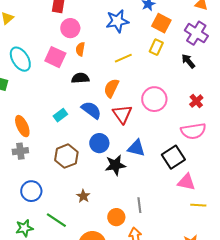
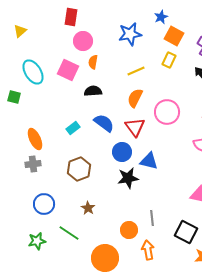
orange semicircle: (111, 88) -> (135, 98), moved
blue circle: (99, 143) -> (122, 152), moved
black square: (173, 157) -> (186, 232), moved, turned -30
brown star: (83, 196) -> (88, 208), moved

